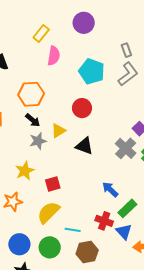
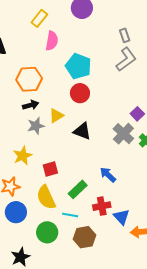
cyan pentagon: (92, 71) -> (78, 66), moved
black arrow: (33, 120) -> (31, 105), turned -56
green rectangle: (127, 208) -> (78, 189), moved
yellow semicircle: (48, 212) -> (46, 197), turned -70
red cross: (104, 221) -> (102, 206), turned -30
blue circle: (19, 244) -> (16, 212), moved

